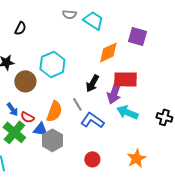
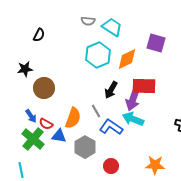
cyan hexagon: (52, 64) -> (98, 55), moved
cyan arrow: (127, 112) -> (133, 119), moved
gray hexagon: (52, 140) -> (85, 147), moved
orange star: (136, 158) -> (155, 165), turned 30

